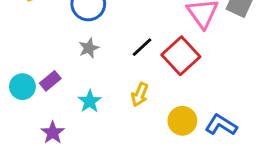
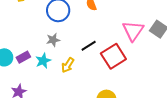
yellow arrow: (140, 95) -> (68, 65), moved
cyan star: (90, 101) -> (43, 61), moved

